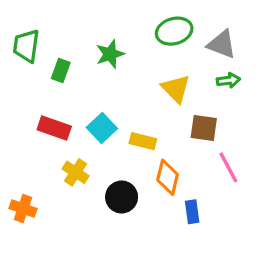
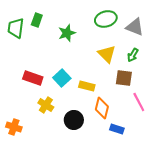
green rectangle: (61, 71) -> (37, 20), moved
green arrow: (228, 80) -> (133, 55), moved, turned 128
blue rectangle: (192, 212) -> (117, 129), turned -64

